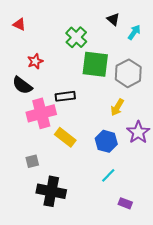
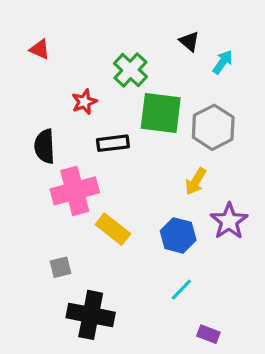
red star: (35, 61) -> (84, 102), moved
black semicircle: (22, 85) -> (45, 146), turned 50
black rectangle: (65, 96) -> (113, 143), moved

